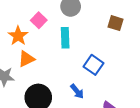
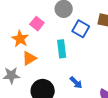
cyan rectangle: (65, 38) -> (62, 49), moved
blue square: (93, 65) -> (81, 29), moved

